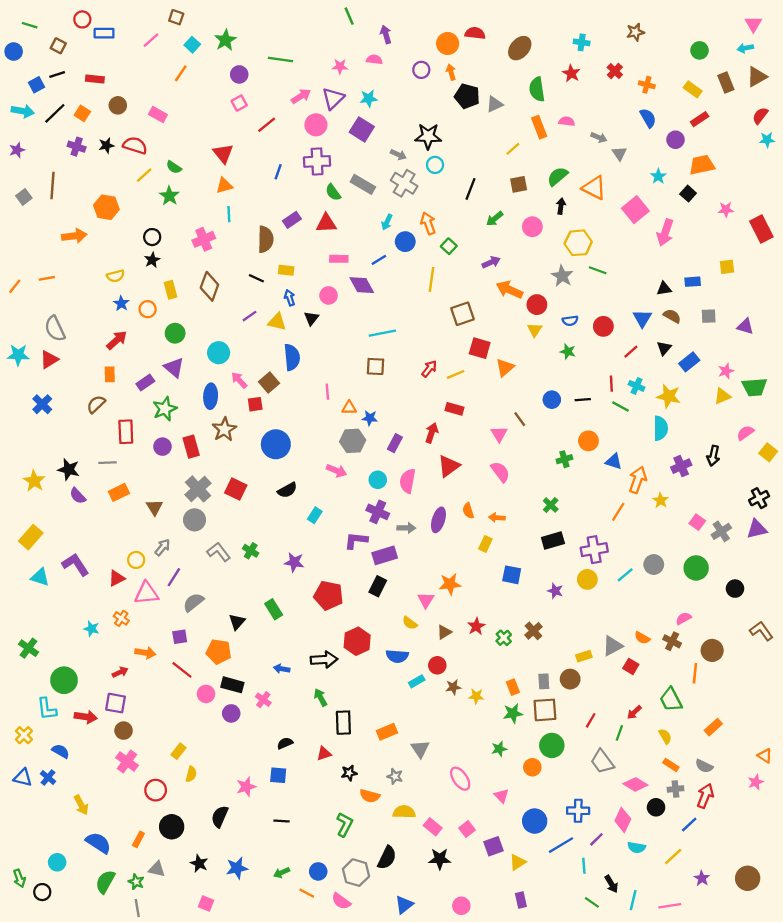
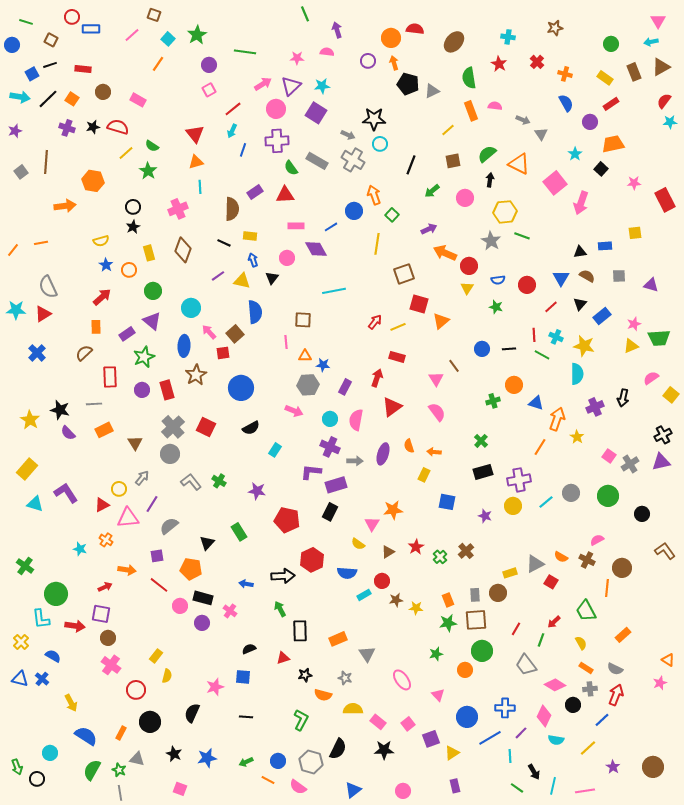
cyan arrow: (387, 222) -> (232, 131), moved
brown square: (375, 366) -> (303, 320), moved

